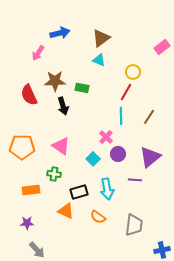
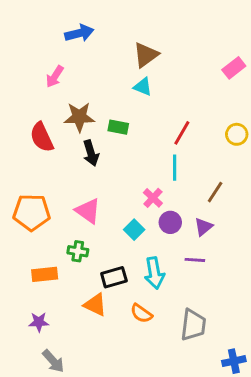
blue arrow: (60, 33) -> (79, 33), moved
yellow circle: (133, 72) -> (237, 134), moved
brown line: (149, 117) -> (215, 192), moved
purple triangle: (150, 157) -> (203, 227), moved, size x0.6

